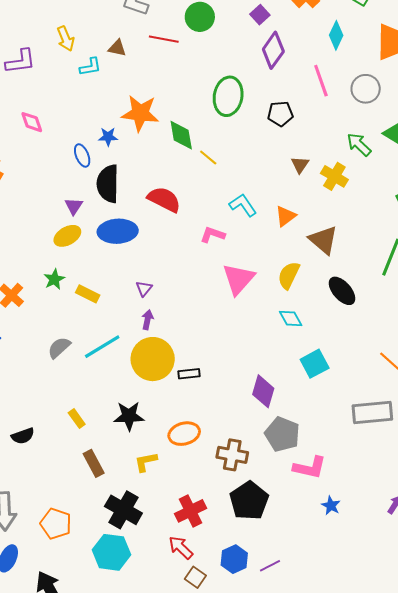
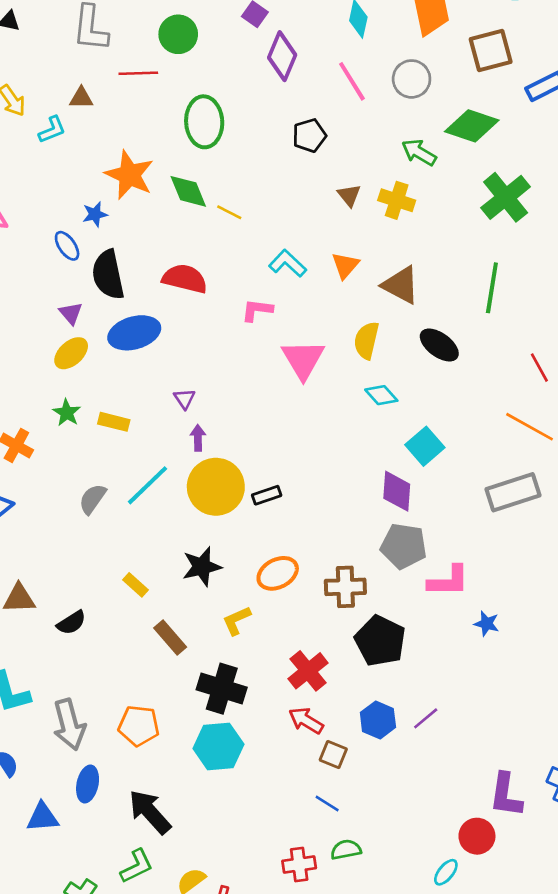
green ellipse: (228, 96) -> (204, 122), moved
orange star: (140, 113) -> (129, 175), turned 30
purple diamond: (263, 391) -> (397, 491), moved

